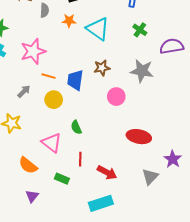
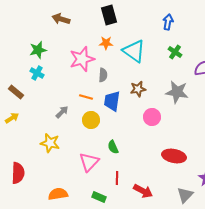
gray semicircle: (44, 10) -> (103, 75), moved
pink star: (33, 51) -> (82, 59), moved
pink triangle: (52, 143) -> (89, 162), turned 35
orange semicircle: (28, 165) -> (58, 194), moved, turned 132

